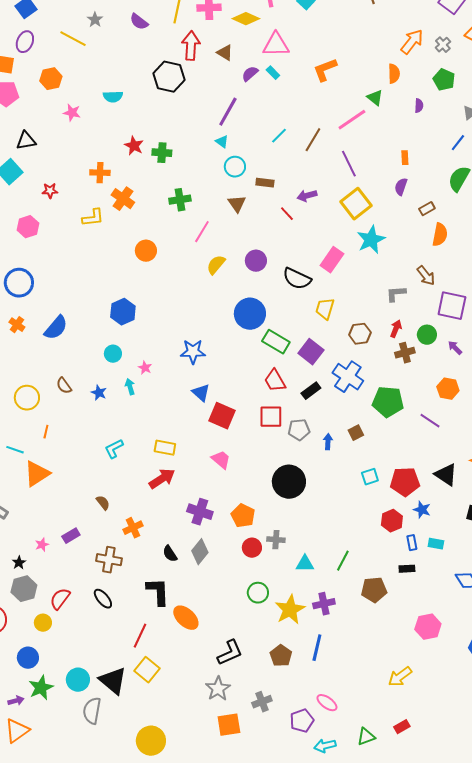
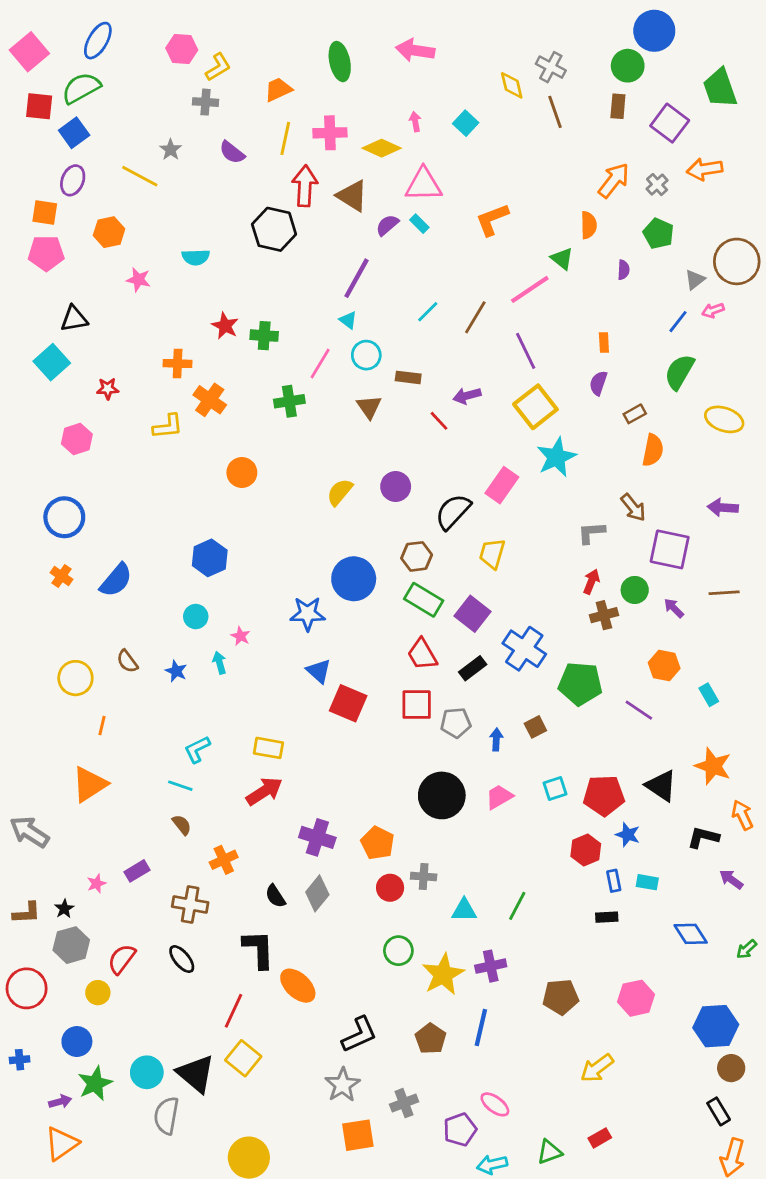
brown triangle: (225, 53) -> (352, 196), size x1.4
pink line: (202, 232) -> (320, 363), moved
black semicircle: (297, 279) -> (453, 512), turned 108
blue circle: (250, 314) -> (354, 579), moved
brown hexagon: (360, 334) -> (417, 556), moved
cyan line: (15, 450) -> (180, 786), moved
pink trapezoid: (221, 460) -> (499, 797), moved, turned -70
brown pentagon: (374, 590) -> (561, 997), moved

